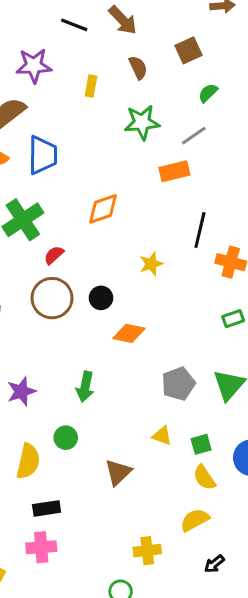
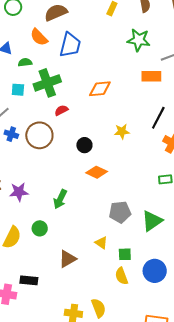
brown circle: (52, 298) -> (39, 135), moved
black rectangle: (47, 508) -> (29, 280), moved
yellow semicircle: (195, 520) -> (99, 308), moved, turned 84

